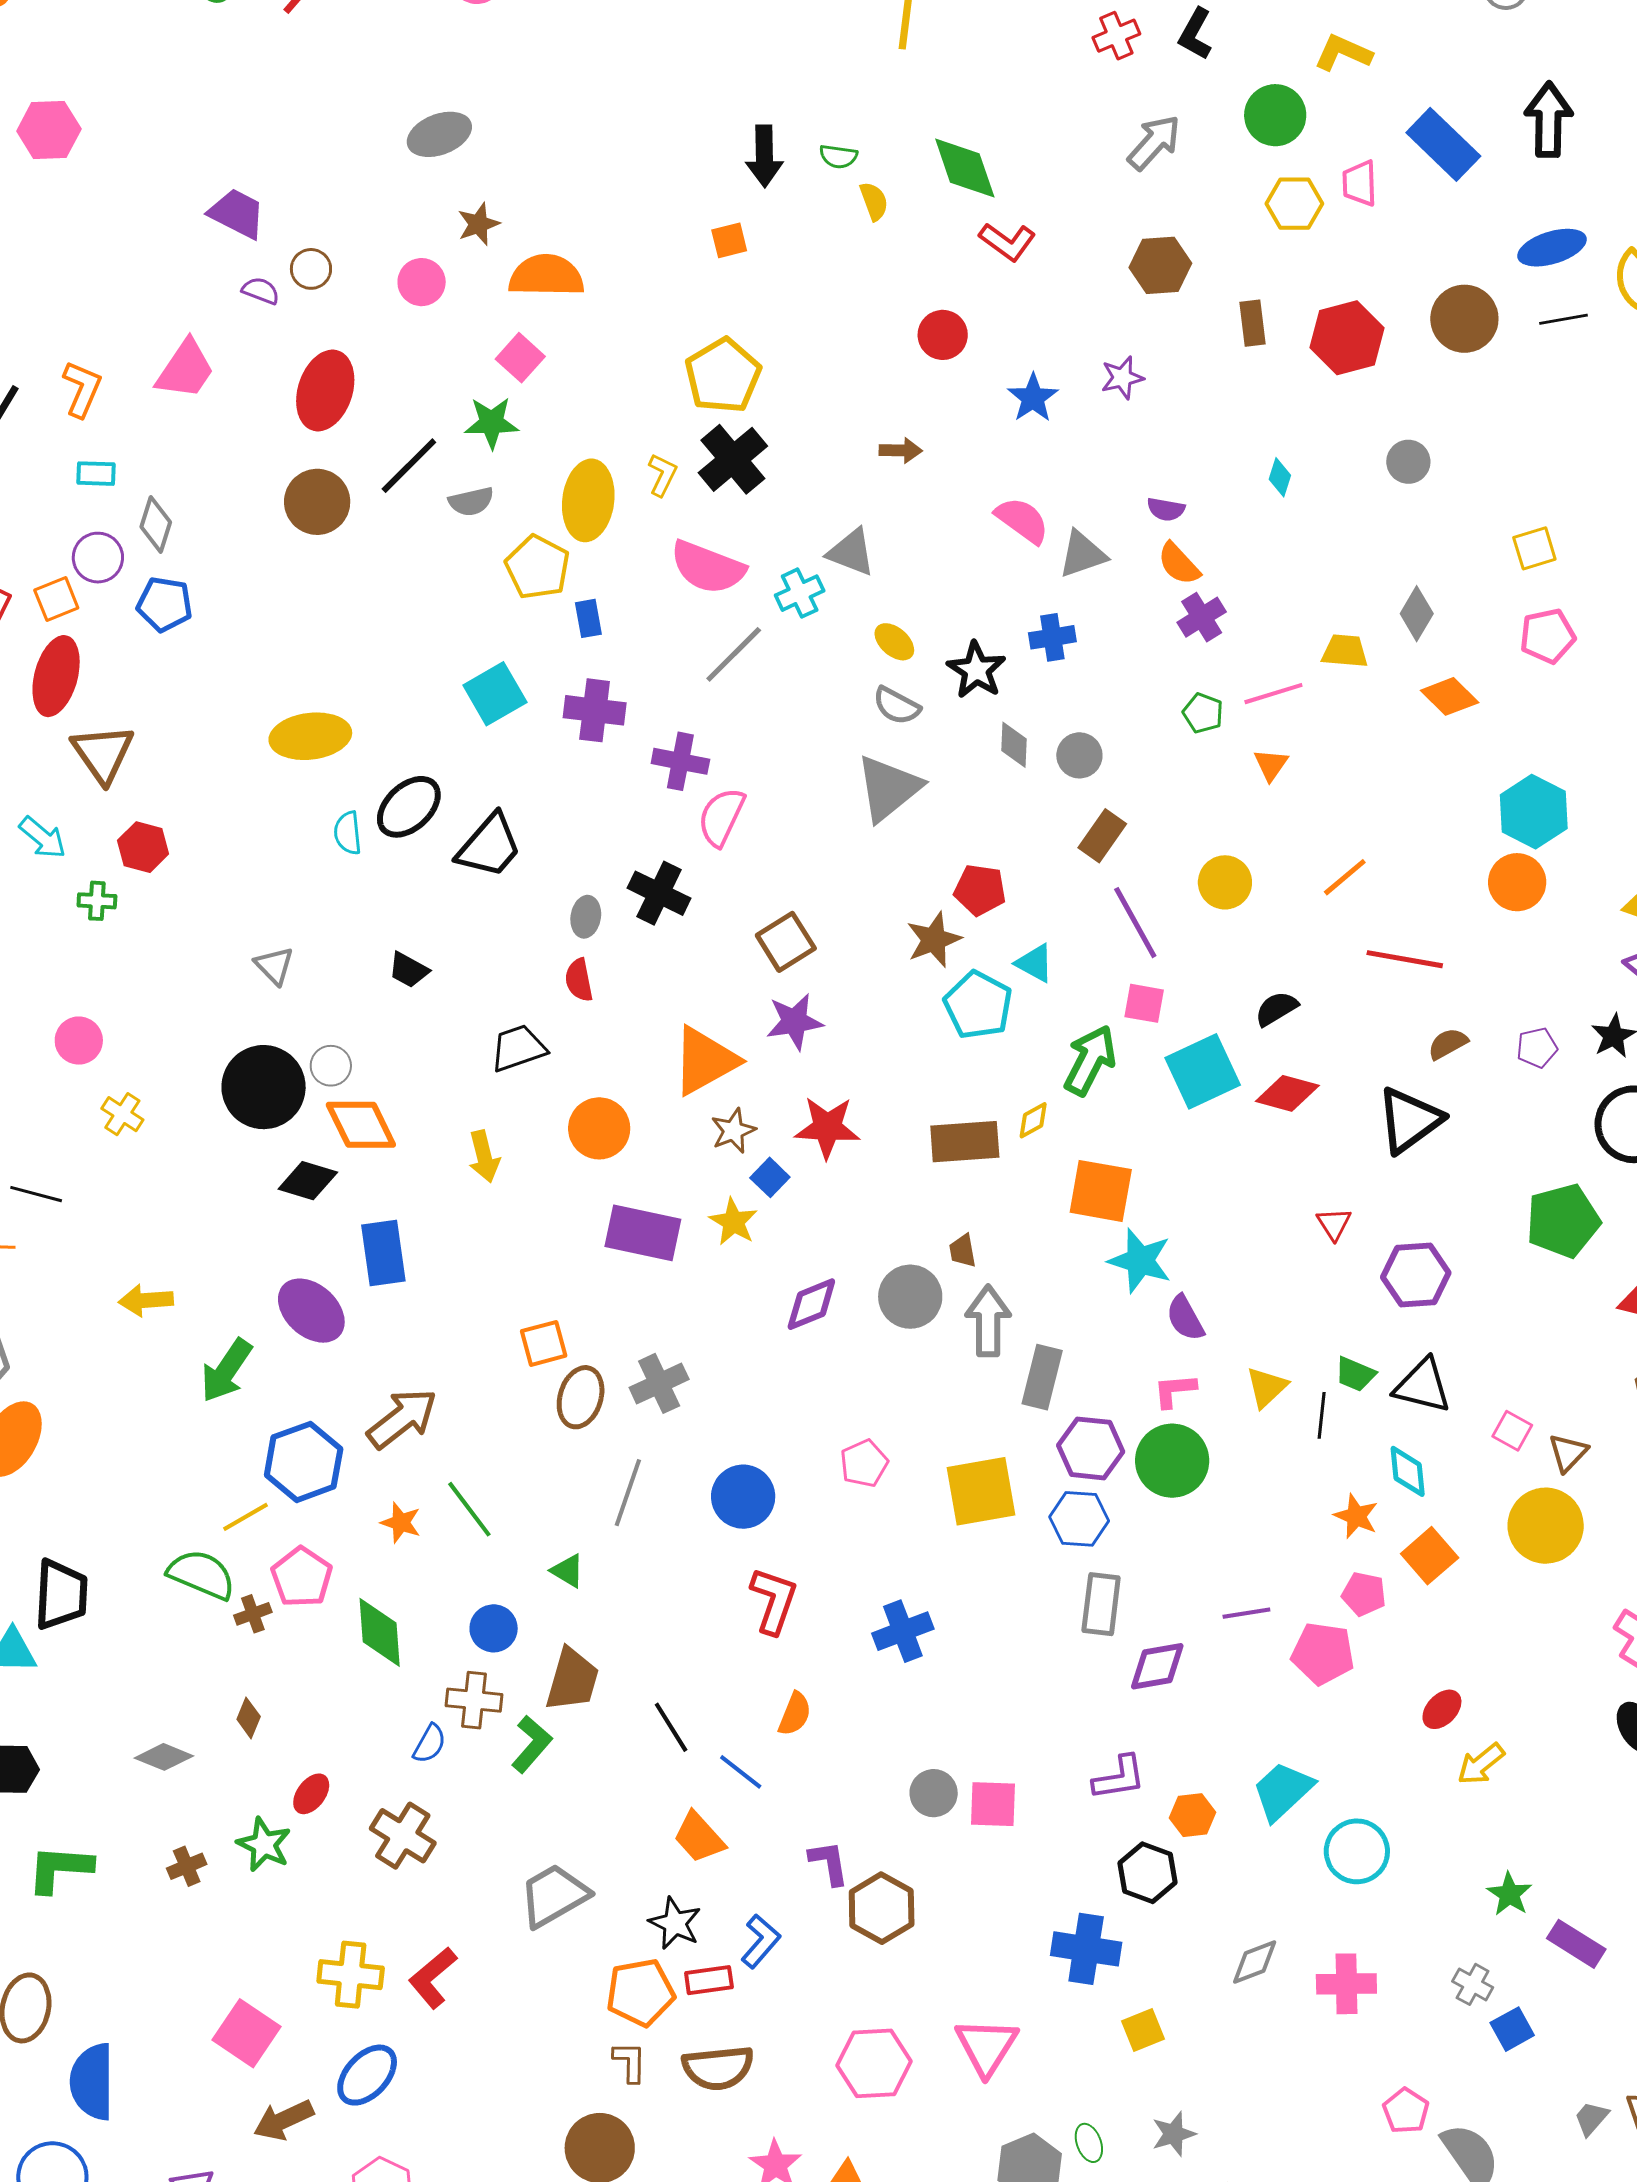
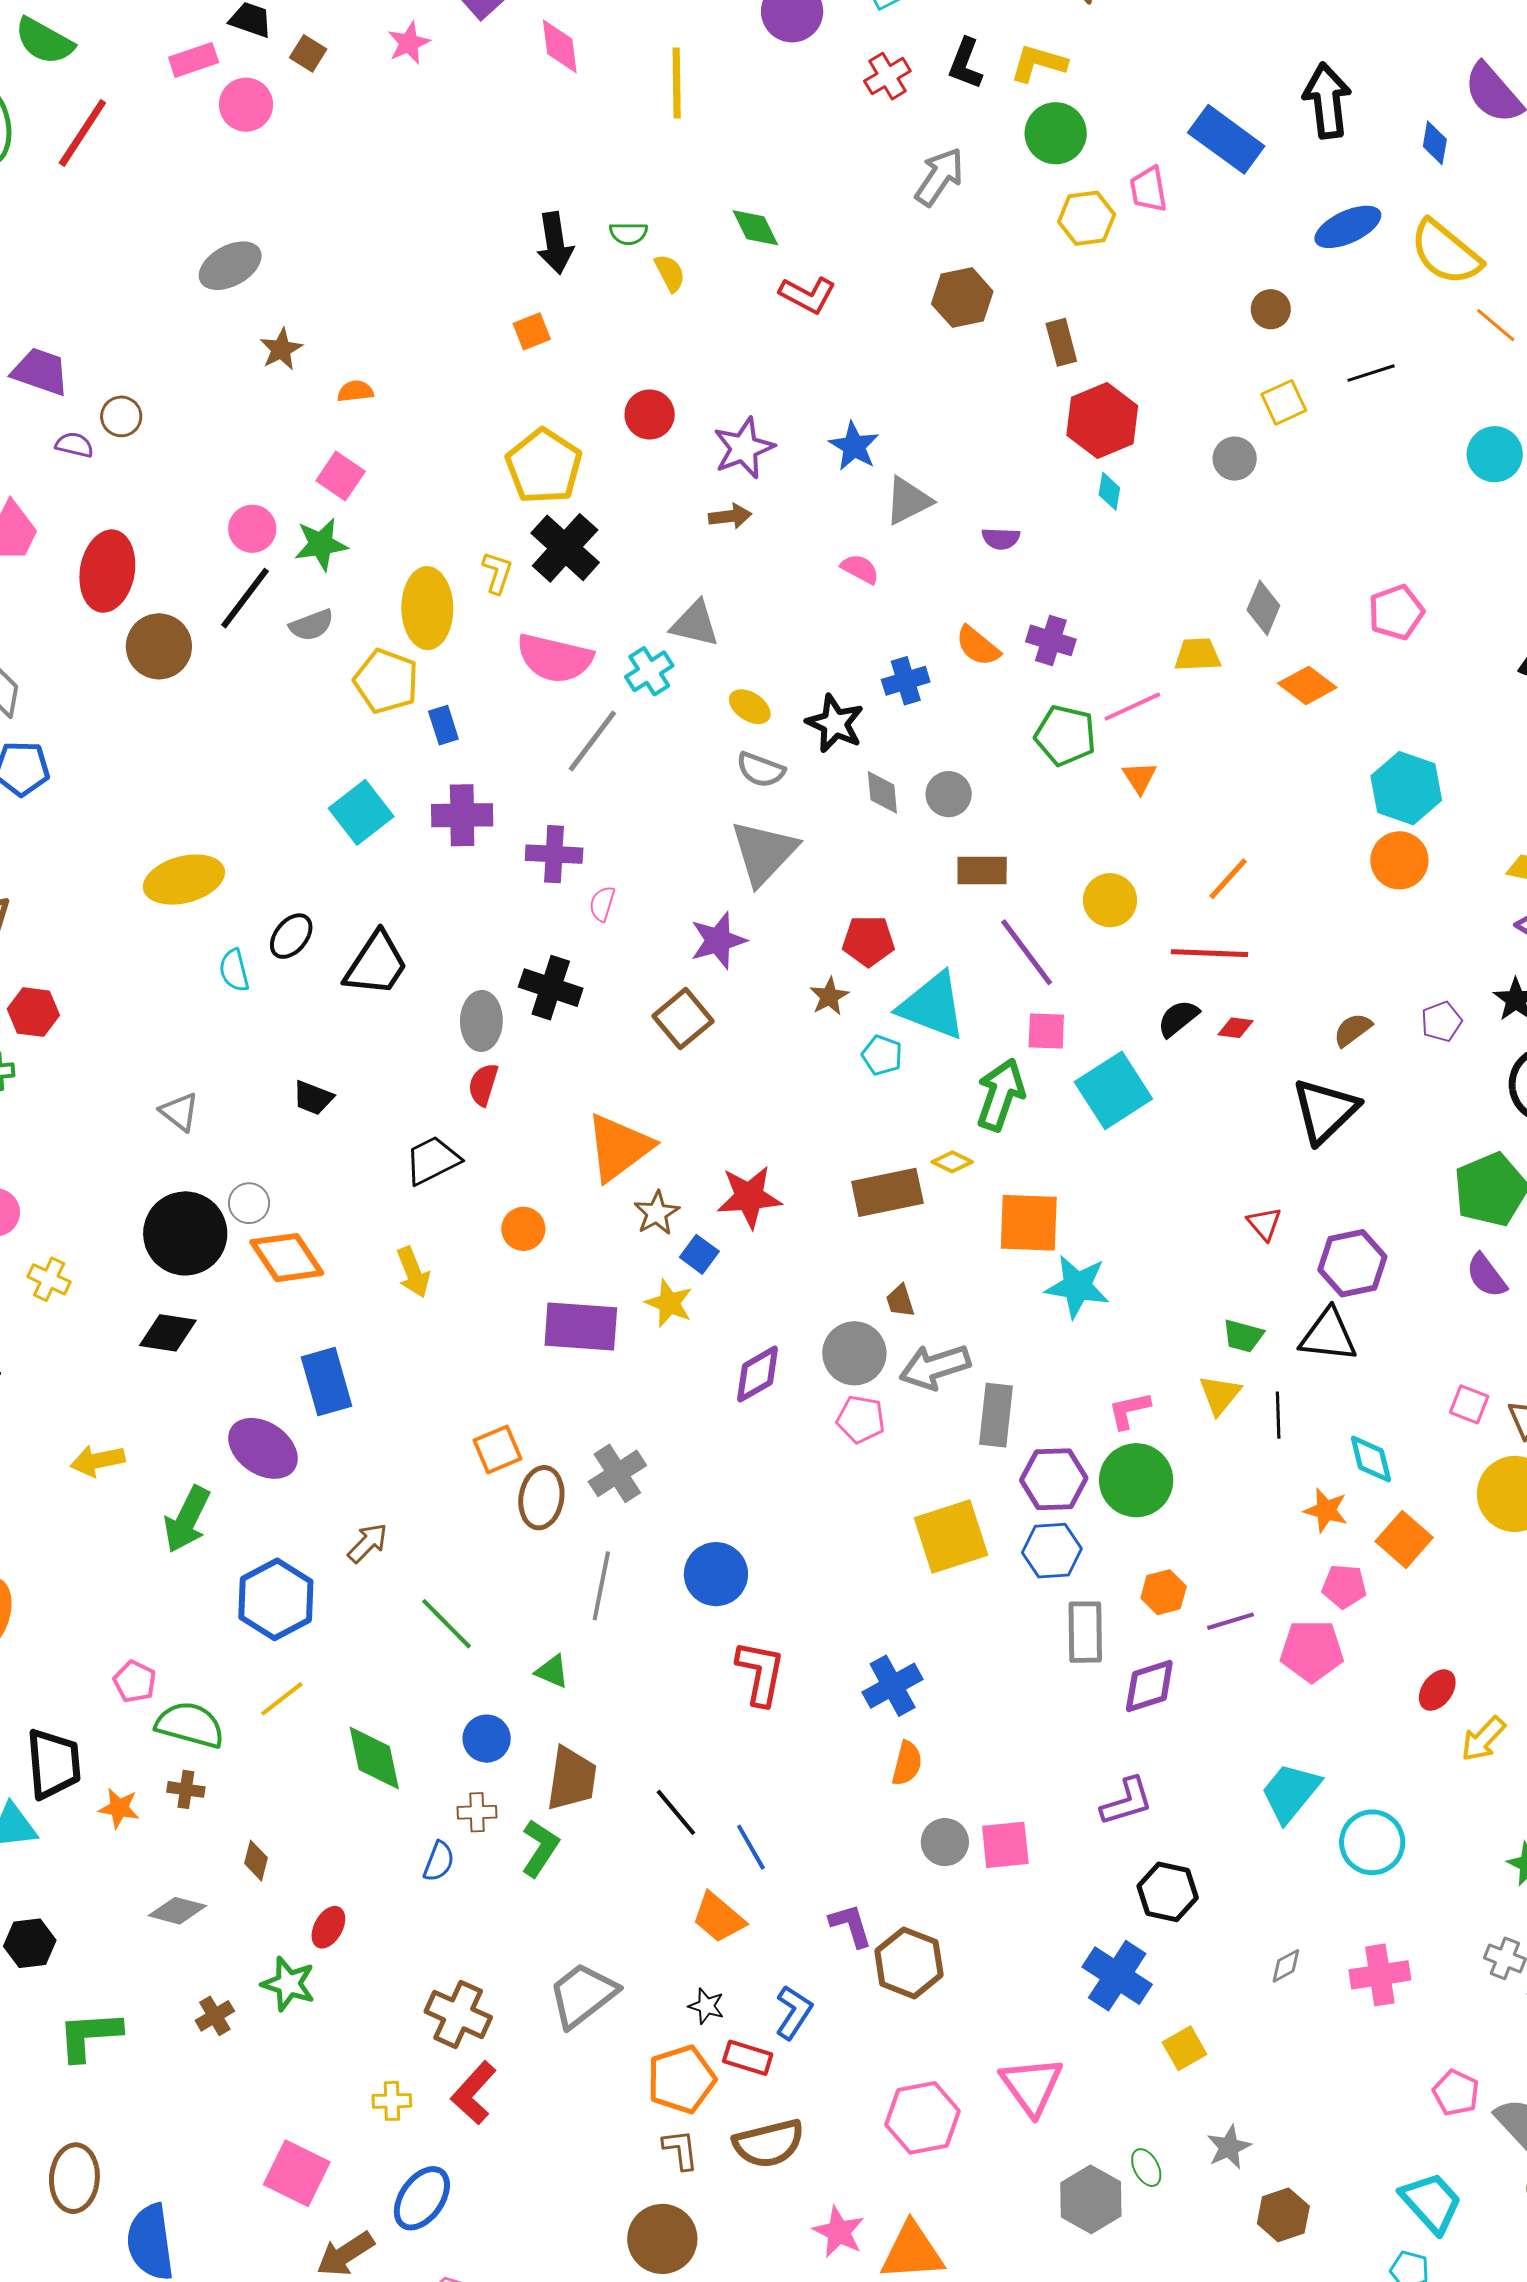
yellow L-shape: (1343, 53) -> (1038, 63), moved
green diamond: (965, 168) -> (755, 228), size x0.7
orange semicircle: (546, 276) -> (355, 391), size x0.5
pink circle: (422, 282) -> (252, 529), moved
brown circle: (1464, 319) -> (1271, 309), size x0.6
black line: (1564, 319) -> (1371, 373), moved
red circle: (943, 335) -> (650, 414), moved
red hexagon: (1347, 338) -> (1102, 421), moved
purple star: (1122, 378) -> (744, 448), moved, size x1.4
red ellipse: (325, 391) -> (107, 571), moved
pink semicircle: (1022, 520) -> (860, 569), size x0.7
yellow square: (1534, 548) -> (1284, 402), moved
gray triangle: (1082, 554) -> (908, 501), moved
orange semicircle: (1179, 564) -> (978, 646), moved
purple cross: (1202, 617) -> (1051, 640), turned -33
green pentagon: (1203, 713) -> (1065, 735), size x1.5
black ellipse: (409, 807) -> (291, 936), size x0.7
pink semicircle: (721, 817) -> (602, 904), size x0.6
brown rectangle: (1102, 836) -> (982, 871), turned 63
gray ellipse: (586, 917) -> (481, 1021), size x1.4
brown star: (934, 940) -> (829, 996), size x0.7
red line: (1405, 959) -> (1209, 953), moved
cyan triangle: (1035, 963) -> (932, 1006), size x1.8
red semicircle: (579, 980) -> (483, 1085), turned 36
cyan pentagon: (978, 1005) -> (882, 1055), size x0.6
purple star: (795, 1022) -> (718, 940), moved
red diamond: (1287, 1093) -> (1236, 1028), moved, size x0.6
yellow diamond: (1033, 1120) -> (952, 1162), turned 63
orange circle: (599, 1128) -> (523, 1229), size x0.7
black diamond: (308, 1181) -> (168, 1333), moved
purple semicircle: (1185, 1318) -> (1486, 1276), moved
gray arrow: (988, 1321) -> (935, 1367), turned -100
green trapezoid: (1355, 1374) -> (1243, 1336), moved
black triangle: (1423, 1386) -> (1328, 1335), moved
brown arrow: (402, 1418) -> (368, 1543), size x0.6
pink pentagon: (864, 1463) -> (861, 1419), moved, turned -30
yellow line: (246, 1517) -> (282, 1699), moved
orange star: (401, 1523) -> (119, 1808), moved
pink pentagon: (302, 1577) -> (135, 1682), moved, size x0.7
brown cross: (253, 1614) -> (186, 1789), moved, turned 36
brown cross: (474, 1700) -> (477, 1812), size x0.7
orange semicircle: (795, 1714) -> (907, 1763), moved
blue line: (741, 1772) -> (751, 1847), turned 30
orange hexagon: (1192, 1815) -> (1164, 1592), moved
brown cross: (403, 1836) -> (458, 2014), moved
black star: (675, 1923) -> (706, 2006), size x0.7
blue cross: (1086, 1949) -> (1117, 1976), turned 32
gray diamond: (1255, 1962) -> (1286, 1966), size x0.7
yellow cross: (351, 1975) -> (392, 2101), size x0.6
red rectangle: (709, 1980) -> (748, 2058), turned 33

